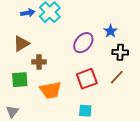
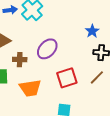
purple ellipse: (83, 43) -> (47, 49), moved

